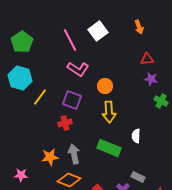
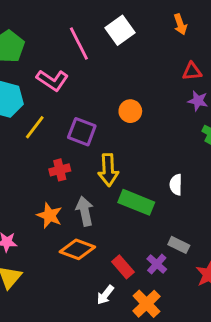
pink L-shape: (78, 69) -> (52, 80), moved
yellow arrow: (109, 112) -> (108, 170), moved
red cross: (65, 123) -> (60, 170), moved
orange star: (50, 157) -> (49, 216), turned 30

